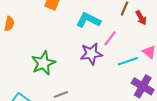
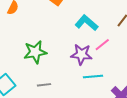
cyan line: (128, 61) -> (93, 77), moved

